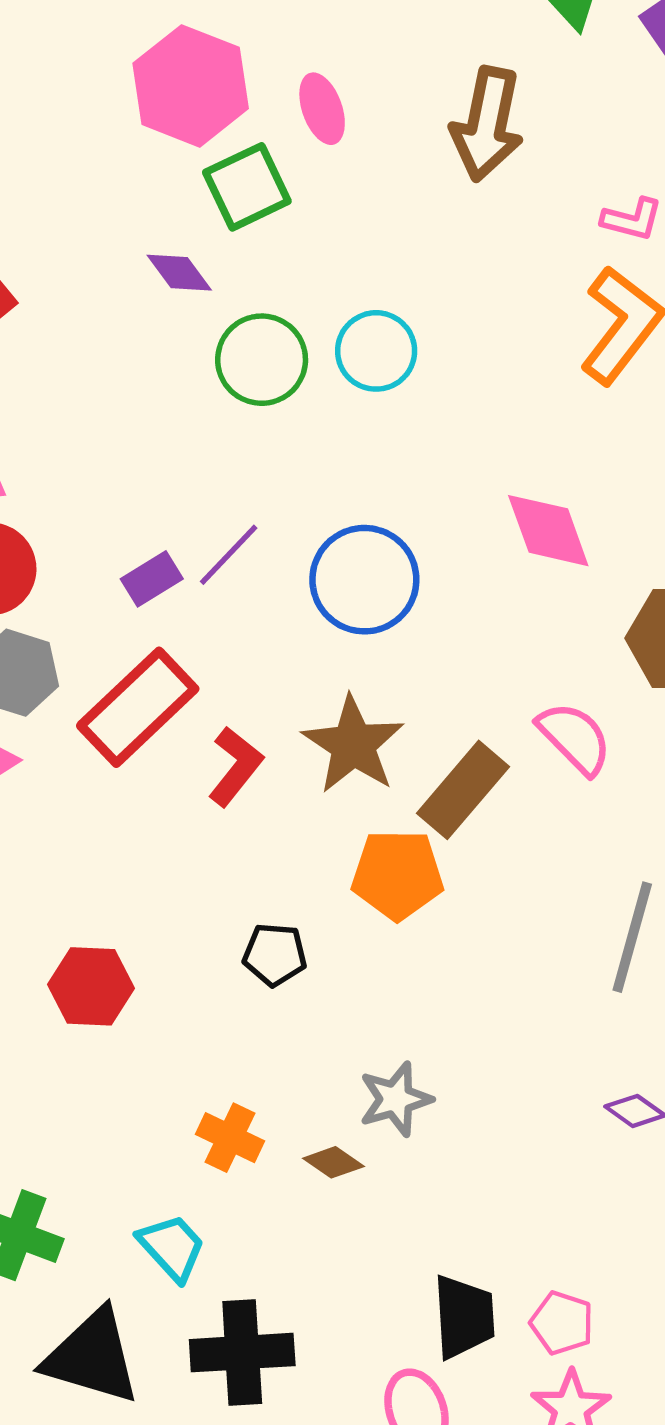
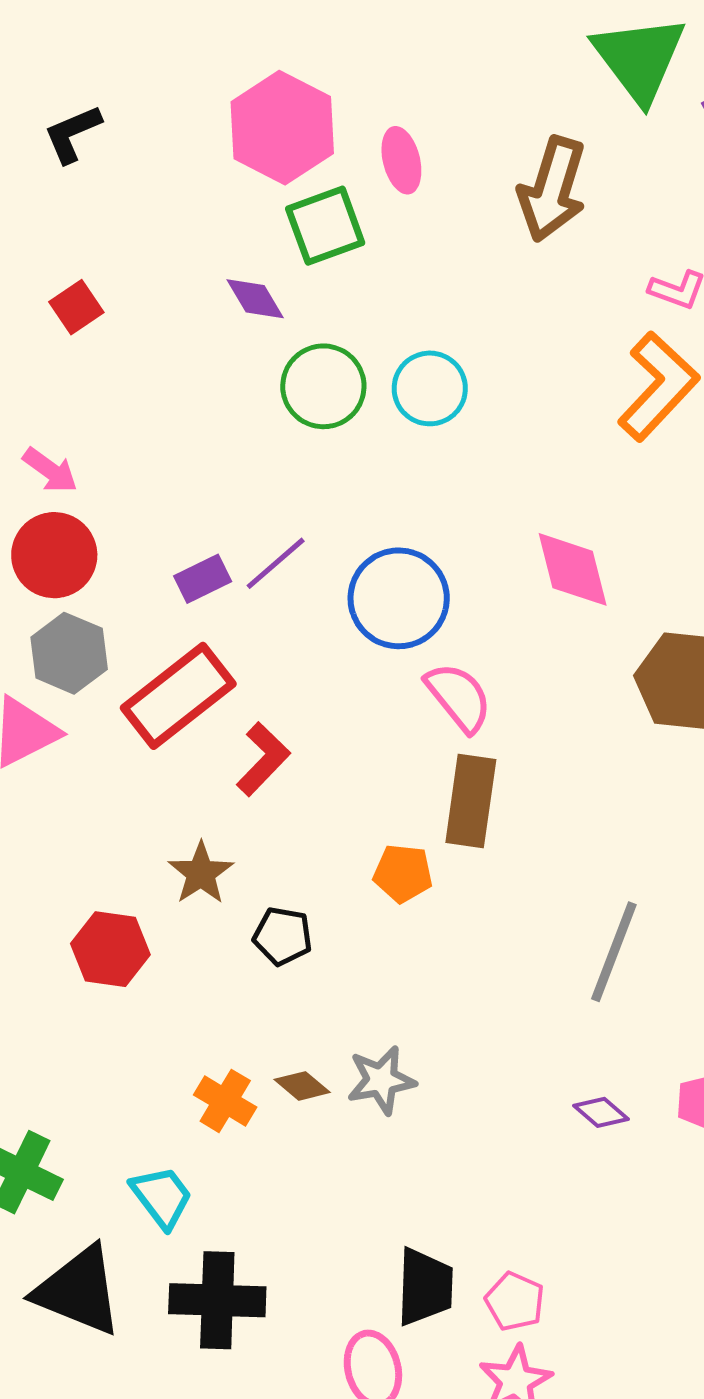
pink semicircle: (575, 738) -> (459, 697), moved
brown star: (353, 745) -> (201, 873), moved, size x0.7
brown rectangle: (463, 790) -> (471, 801), turned -38
orange pentagon: (397, 875) -> (403, 873), size x0.7
brown diamond: (333, 1162) -> (302, 1086), moved

